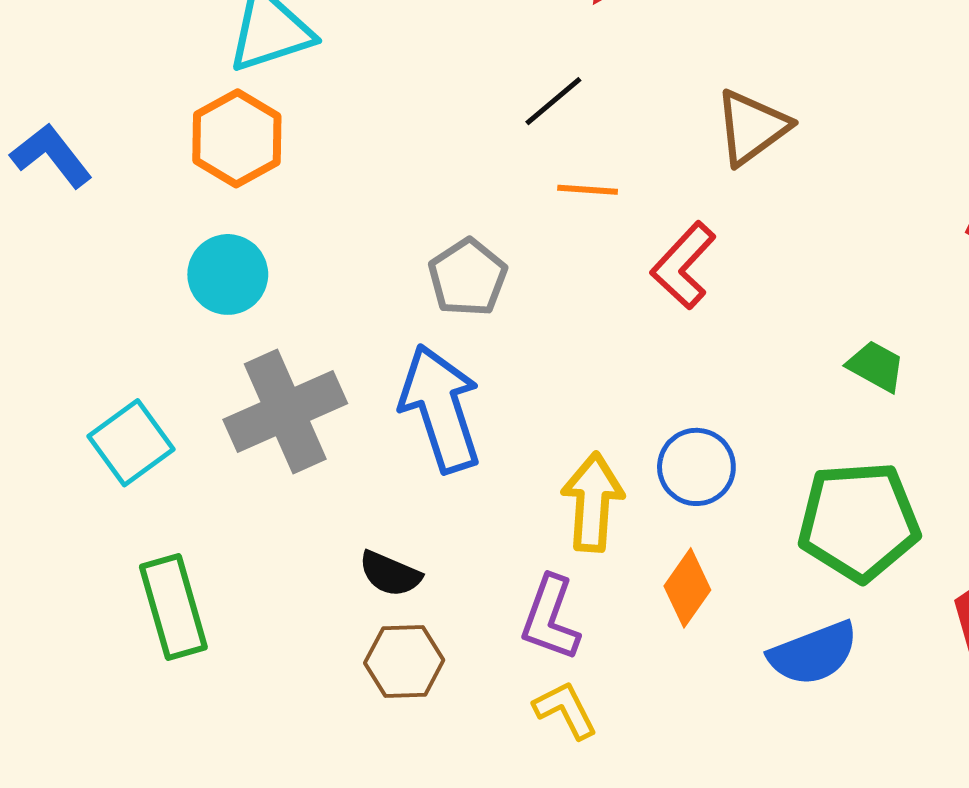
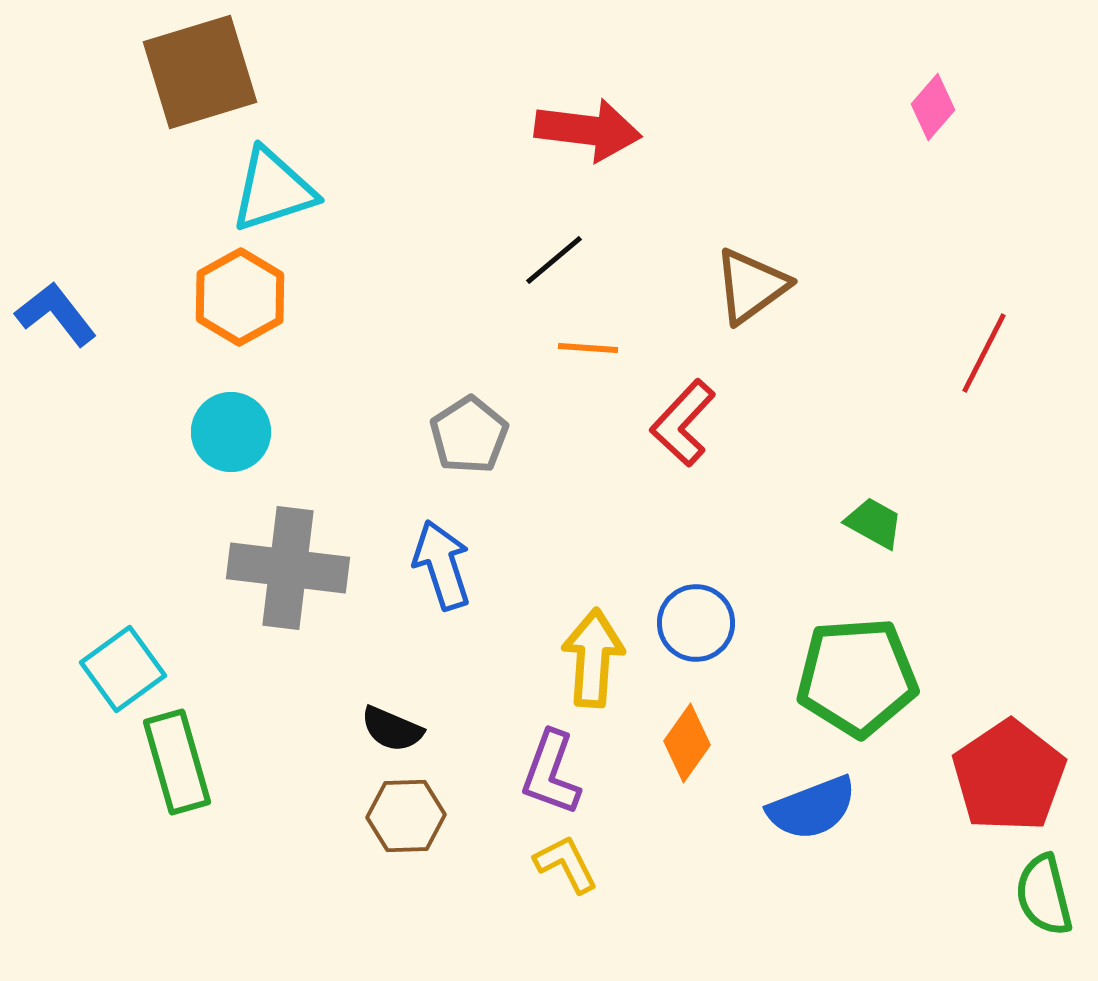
blue arrow: (440, 408) -> (442, 565), size x0.7
gray cross: (285, 412) -> (288, 568), turned 31
cyan square: (131, 443) -> (123, 669), moved

